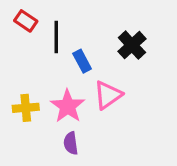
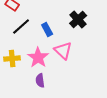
black line: (56, 37) -> (21, 27), moved, turned 48
pink triangle: (108, 95) -> (63, 51), turned -42

